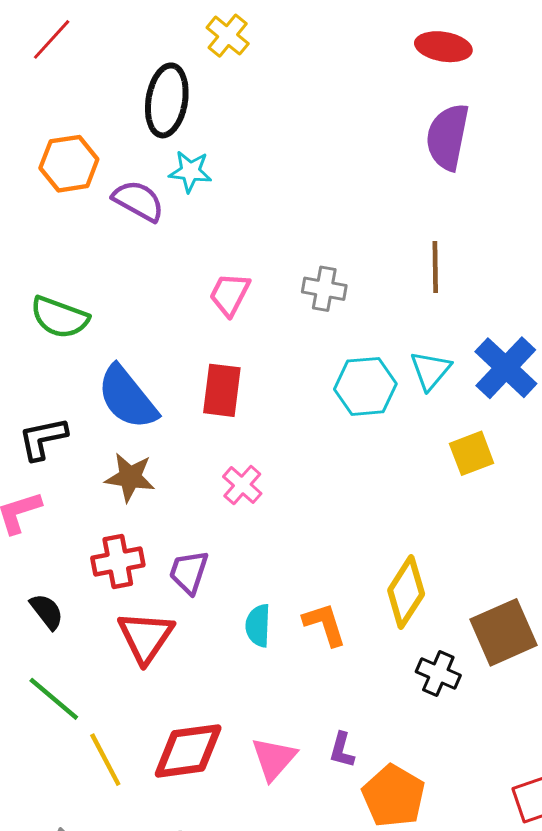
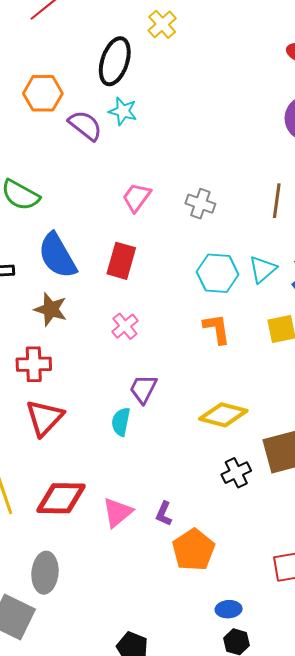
purple trapezoid: (189, 572) -> (143, 389), moved
yellow diamond: (406, 592) -> (223, 415), turned 63
orange L-shape: (325, 624) -> (217, 329), moved
black cross: (438, 673) -> (236, 473), turned 32

